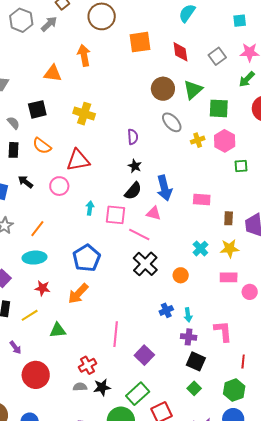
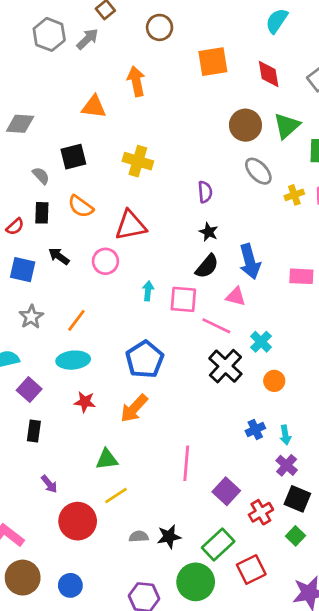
brown circle: (102, 16) -> (160, 27), size x0.7
cyan cross: (200, 249) -> (261, 342), moved
yellow line: (30, 315) -> (116, 496), moved
purple cross: (189, 337) -> (287, 465), turned 35
red cross: (87, 365) -> (261, 512), moved

